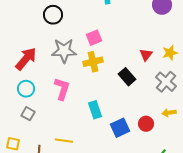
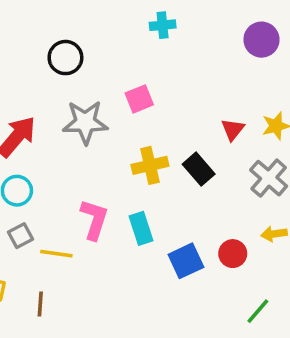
yellow cross: (93, 62) -> (150, 165), moved
pink L-shape: (62, 89) -> (94, 219), moved
gray square: (28, 114) -> (20, 236), turned 32
yellow line: (64, 141) -> (56, 254), moved

